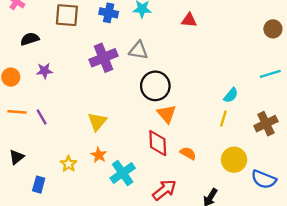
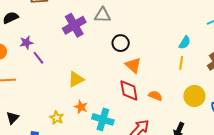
black circle: (155, 86) -> (121, 43), size x0.7
purple line: (42, 117) -> (38, 58), moved
yellow triangle: (97, 122) -> (76, 79), turned 30
cyan cross: (123, 173) -> (103, 119), turned -30

